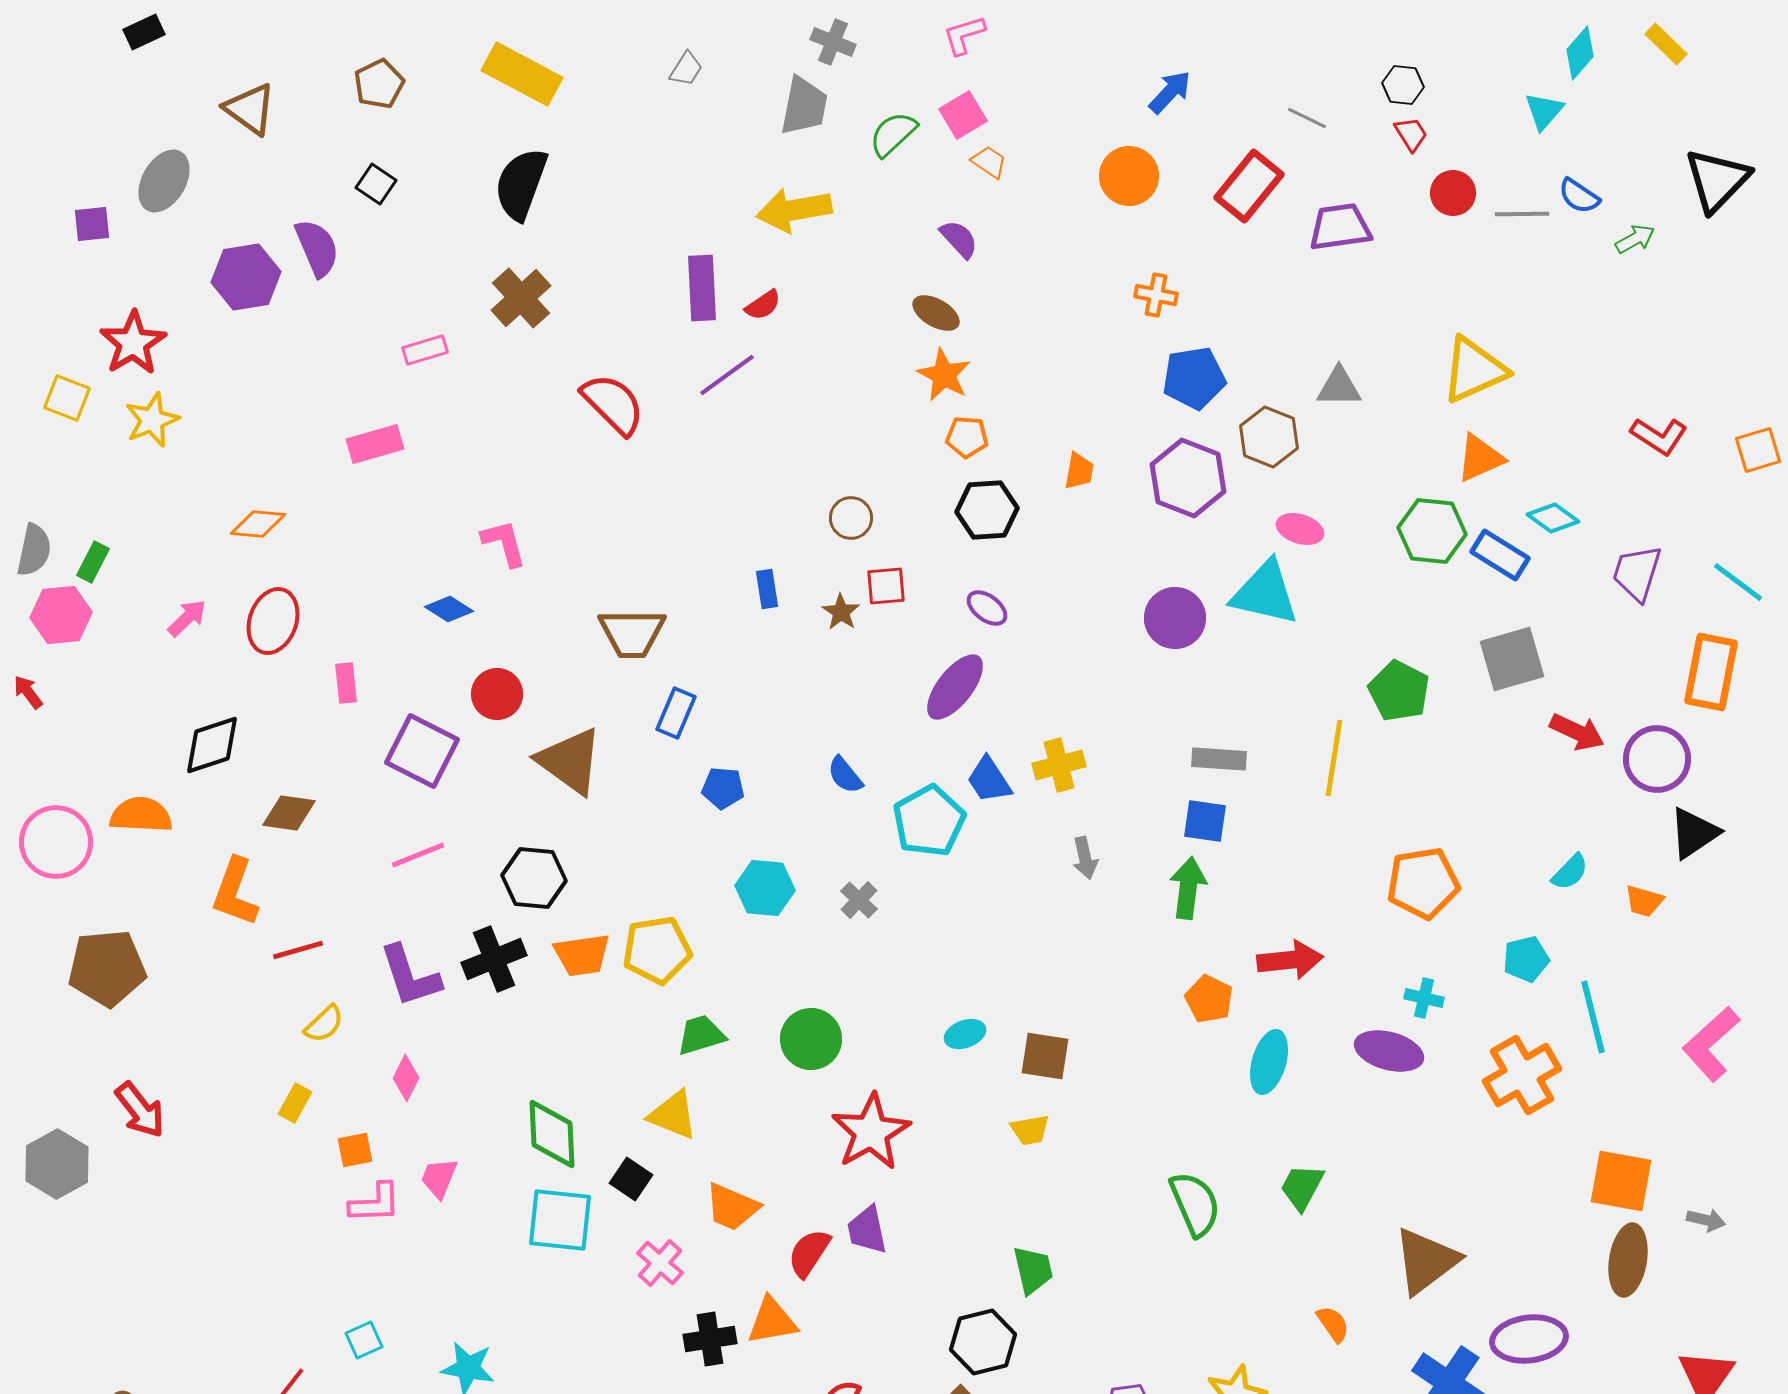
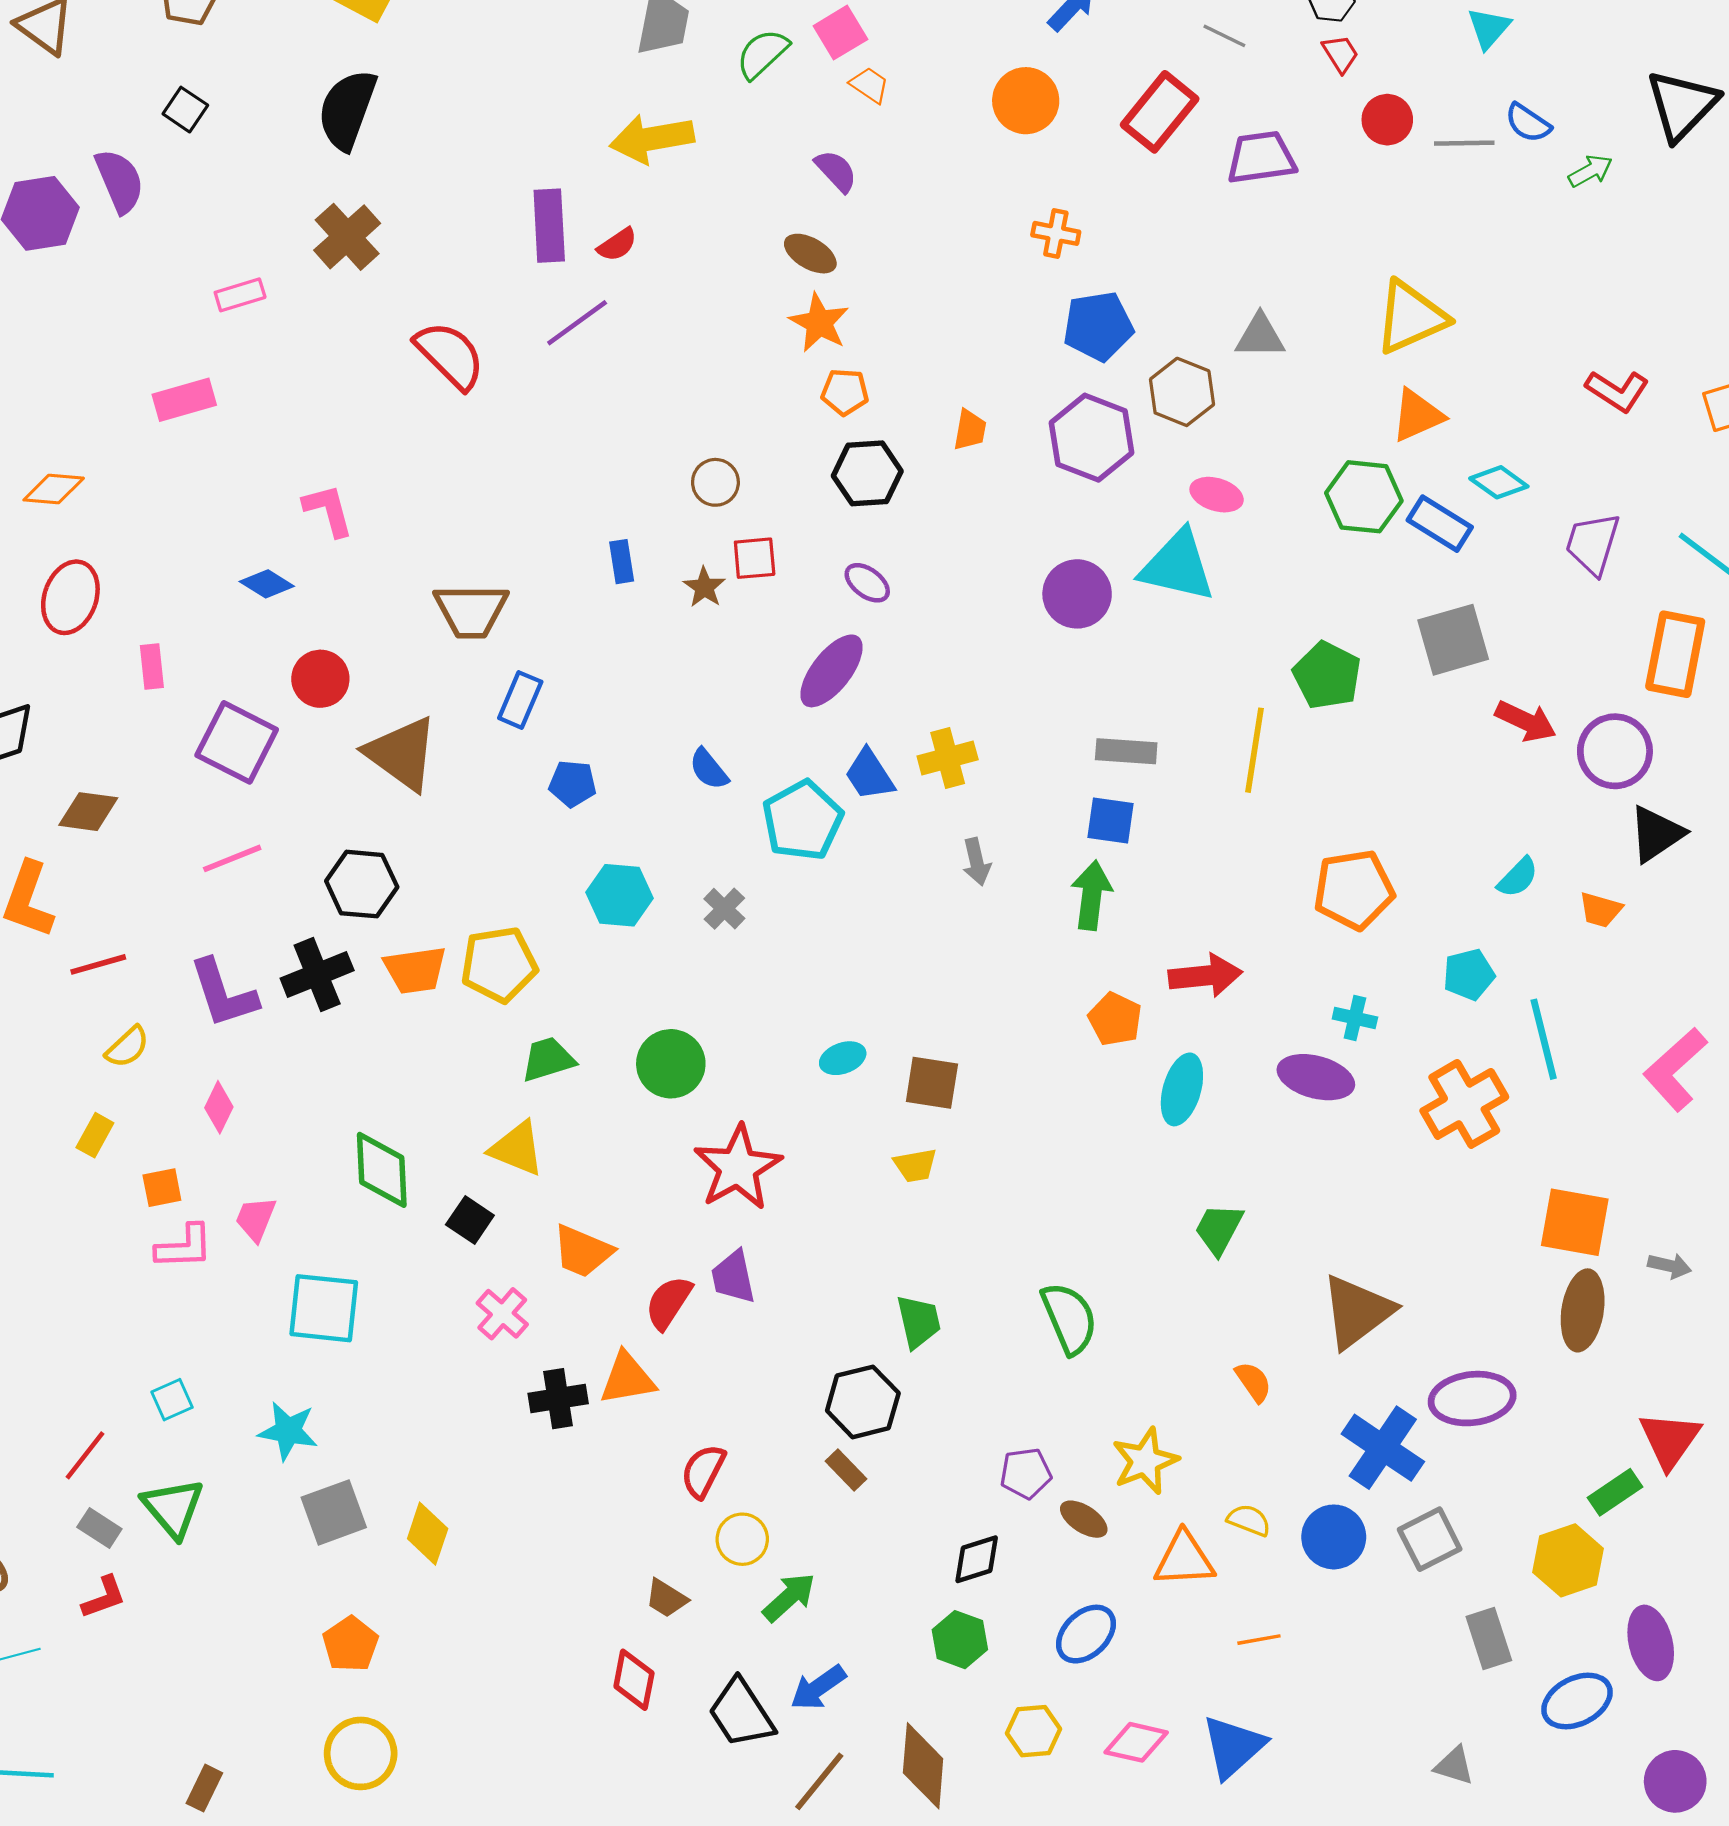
green semicircle: (1195, 1204) -> (1069, 1318), moved
cyan square: (560, 1220) -> (324, 1308), moved

